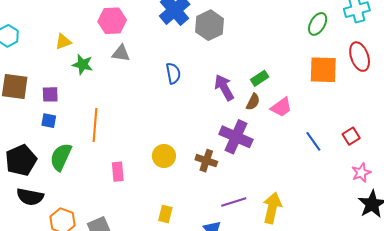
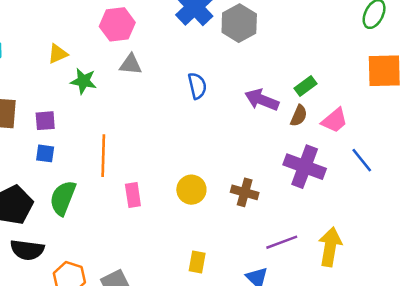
purple arrow: (224, 87) -> (262, 100), turned -36
purple cross: (236, 137) -> (305, 167), moved
blue line: (313, 141) -> (362, 160), moved
pink rectangle: (118, 172) -> (133, 195), moved

